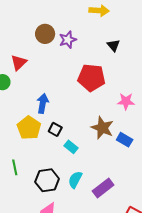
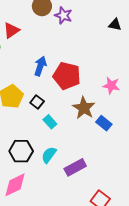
purple star: (68, 40) -> (63, 15), turned 30
black triangle: (113, 45) -> (115, 25), moved, turned -48
red pentagon: (91, 78) -> (67, 76), moved
blue arrow: (43, 103) -> (40, 66), moved

